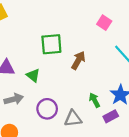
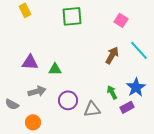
green square: (51, 44) -> (72, 16), moved
brown arrow: (78, 60) -> (112, 55), moved
green triangle: (33, 75) -> (55, 69), turned -40

